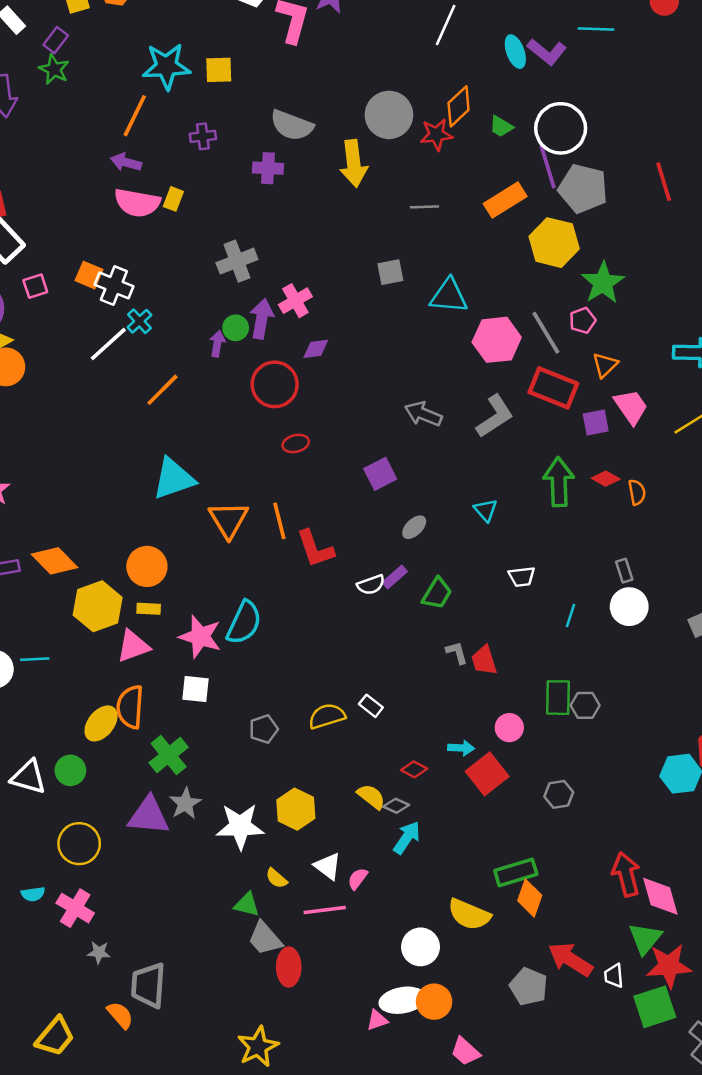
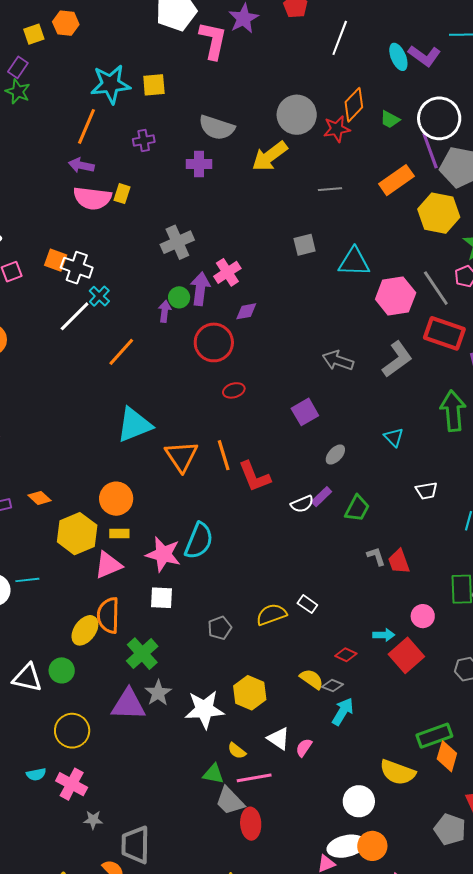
yellow arrow: (354, 163) -> (270, 156), turned 63
orange diamond: (55, 561) -> (39, 498), size x0.6
pink line: (325, 910) -> (254, 778), moved

